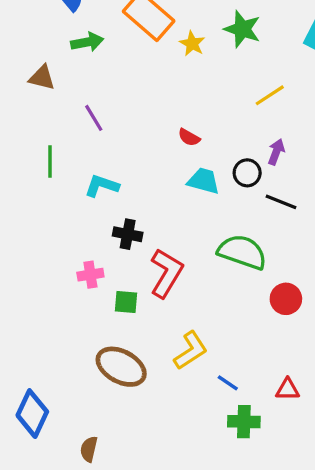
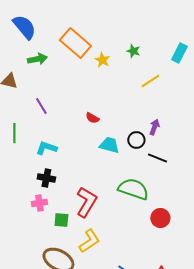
green star: (242, 29) -> (133, 51), size x0.6
yellow line: (270, 95) -> (150, 81), moved
red semicircle: (189, 137) -> (92, 118), moved
black cross: (128, 234) -> (46, 178), moved
yellow L-shape: (191, 351) -> (89, 241), moved

